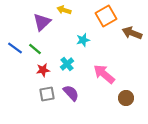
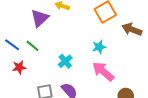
cyan star: (83, 40) -> (99, 47), moved
red star: (43, 70) -> (19, 67), moved

